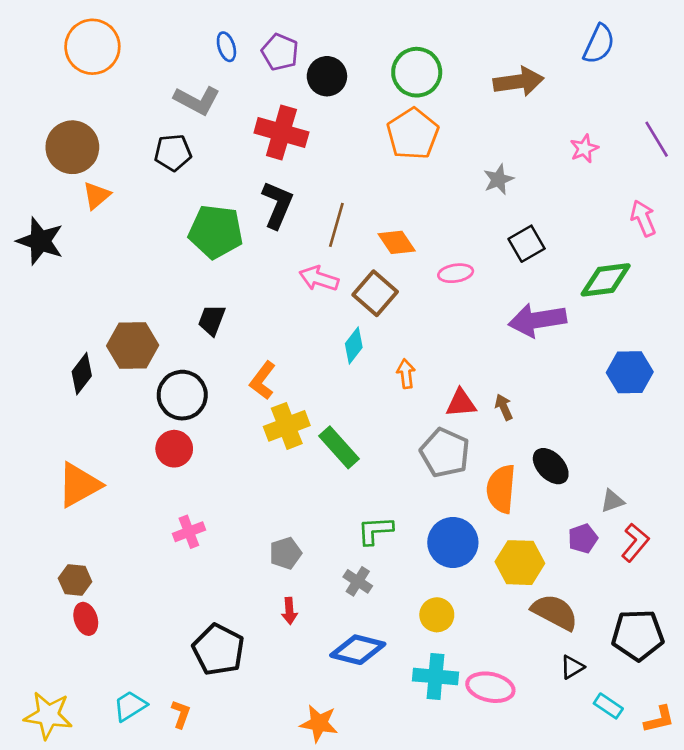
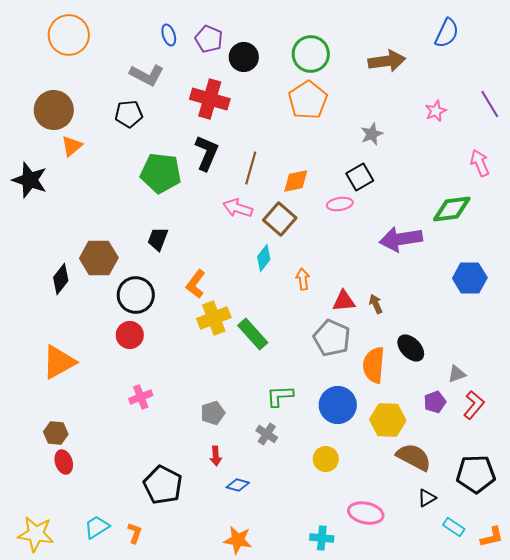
orange diamond: (397, 242) -> (296, 181), turned -68
black square: (527, 244) -> (360, 177), moved
blue diamond: (358, 650) -> (238, 485), moved, size x0.6
cyan cross: (435, 676) -> (322, 538), moved, size x0.7

